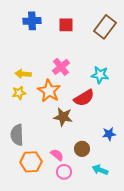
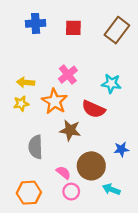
red semicircle: (84, 98) -> (93, 109), turned 55
gray semicircle: (17, 135) -> (36, 147), moved
brown circle: (82, 149) -> (91, 166), size x1.6
orange hexagon: (31, 162) -> (29, 193), moved

